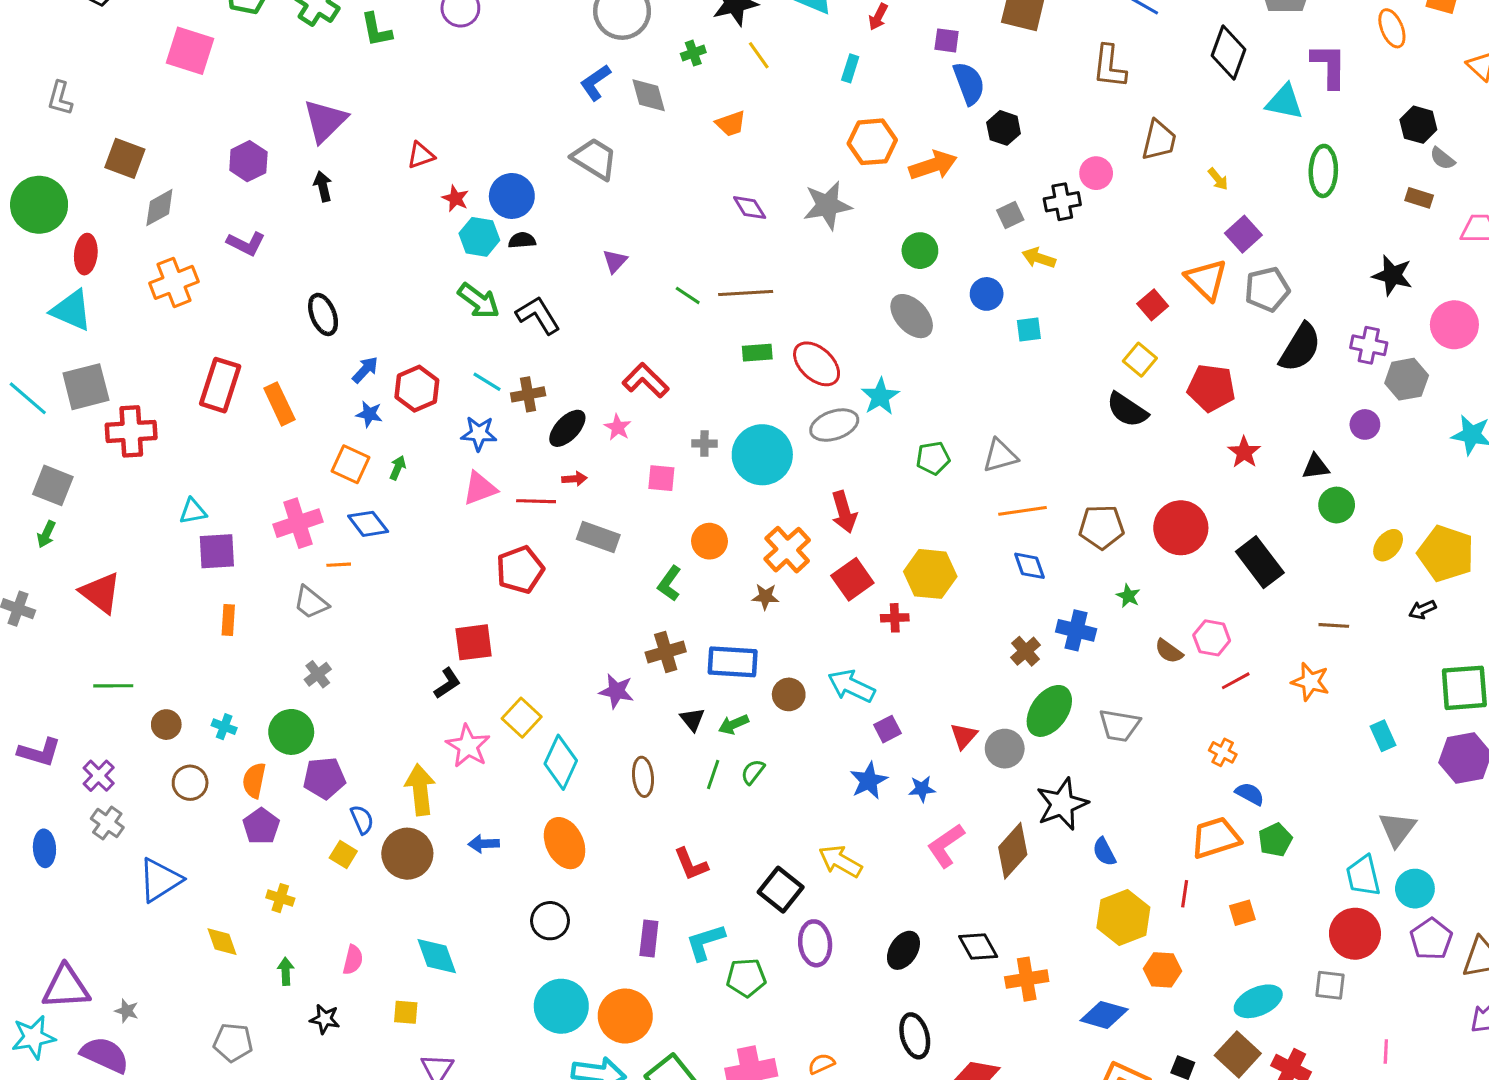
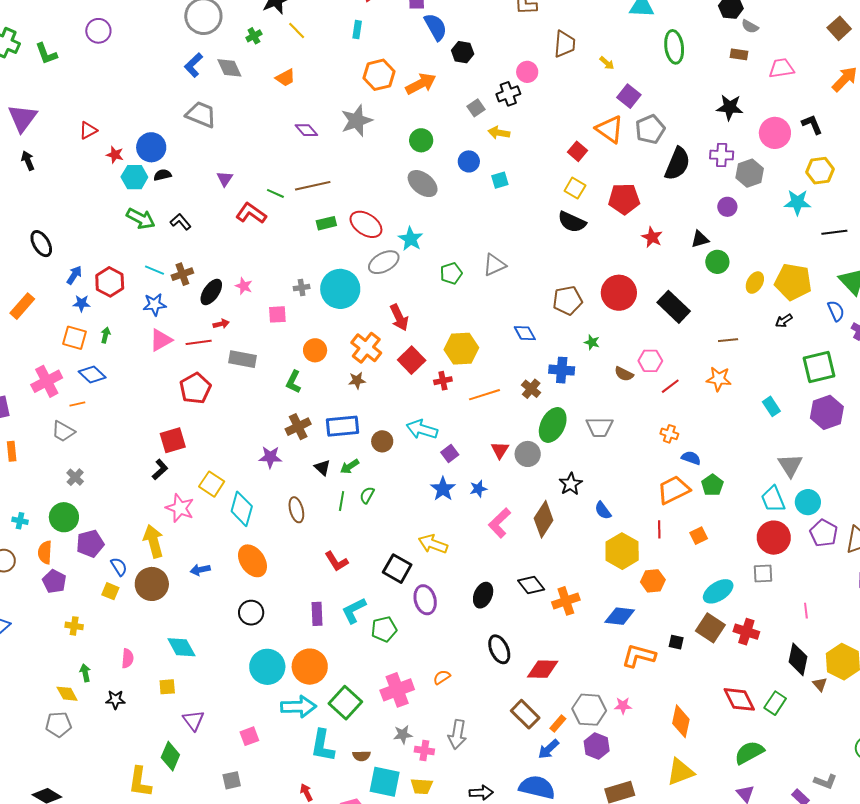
black L-shape: (538, 315) -> (181, 222), size x0.7
red L-shape: (646, 380) -> (251, 213), moved
orange rectangle: (279, 404) -> (22, 306), turned 76
orange line: (1022, 511) -> (484, 395), moved
black star: (1062, 804) -> (571, 484), size x0.7
yellow diamond: (222, 942) -> (67, 694), moved

